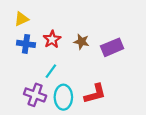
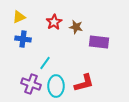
red star: (52, 39) -> (54, 22), moved
brown star: (81, 42) -> (76, 27), moved
purple rectangle: (112, 47) -> (99, 42), turned 30

